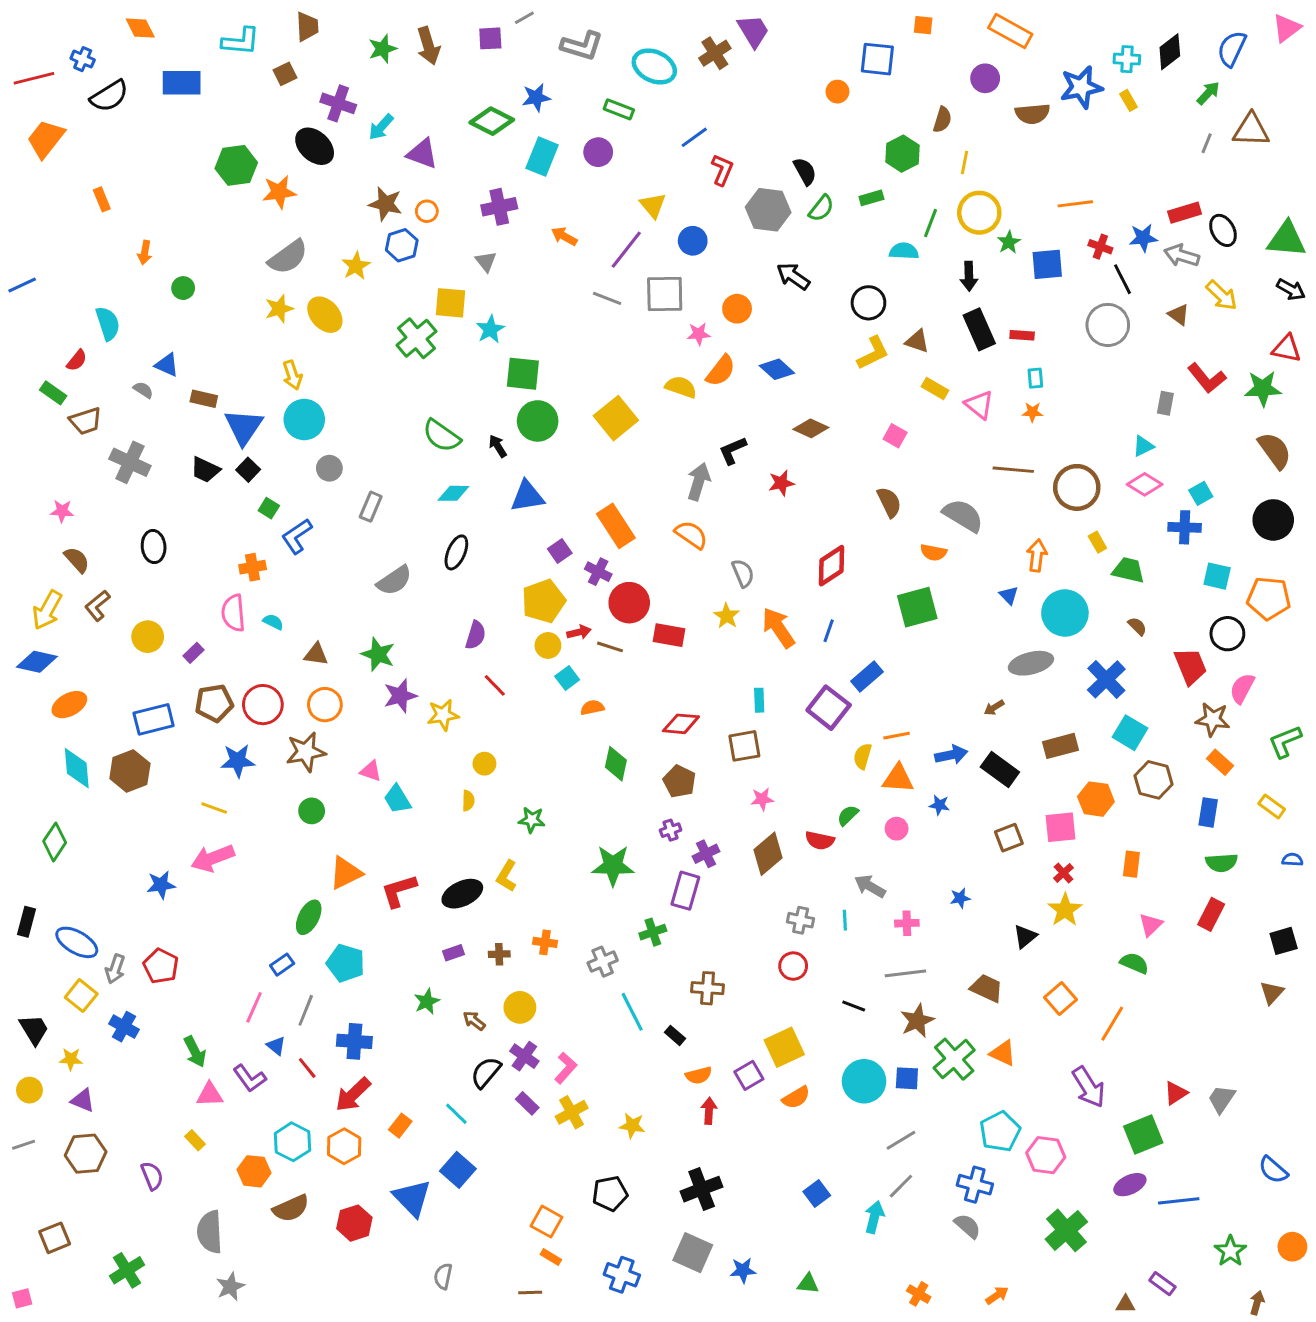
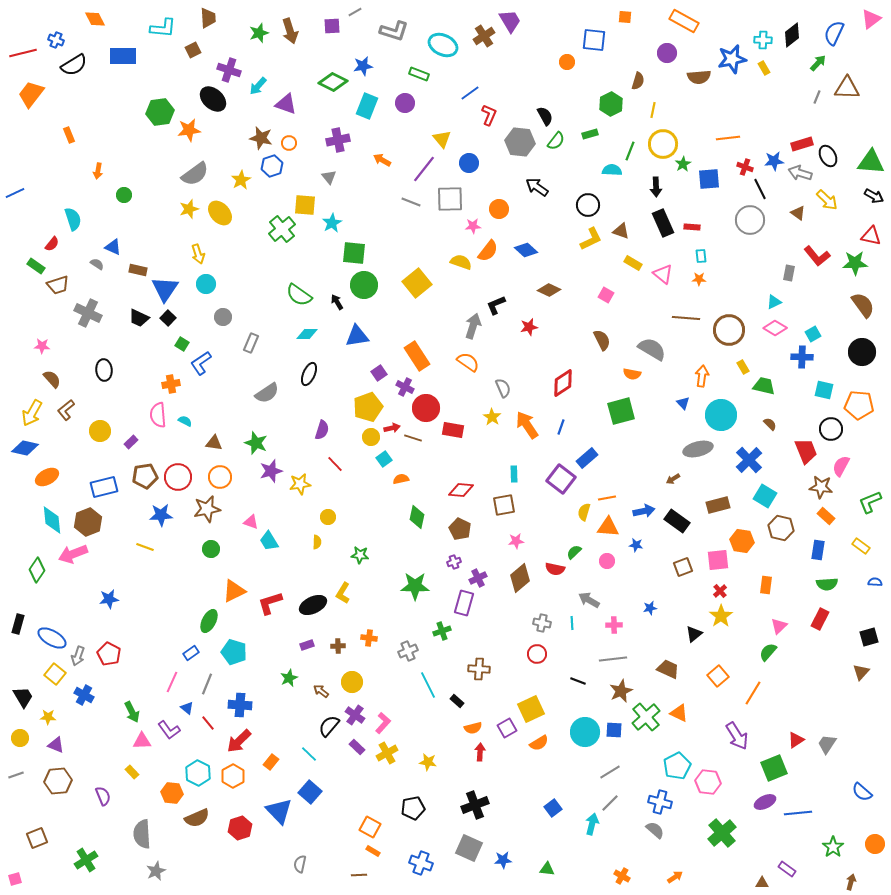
cyan circle: (304, 419) -> (206, 284), size x0.7
pink arrow: (213, 858) -> (73, 554), moved
green semicircle: (1134, 963) -> (768, 652), turned -72

